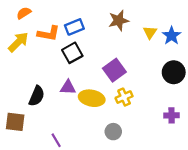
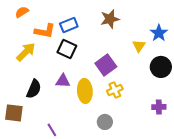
yellow triangle: (150, 32) -> (139, 46), moved
yellow arrow: (18, 42) -> (26, 52), moved
black square: (72, 53) -> (67, 49), turned -36
yellow ellipse: (92, 98) -> (85, 91), turned 75

